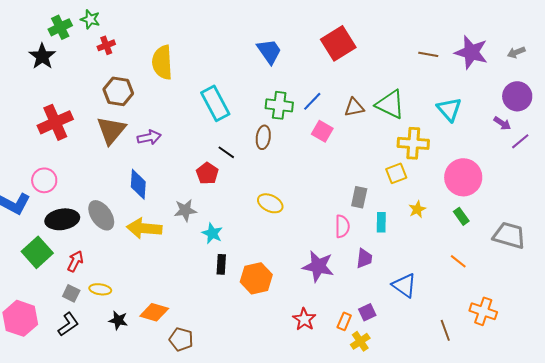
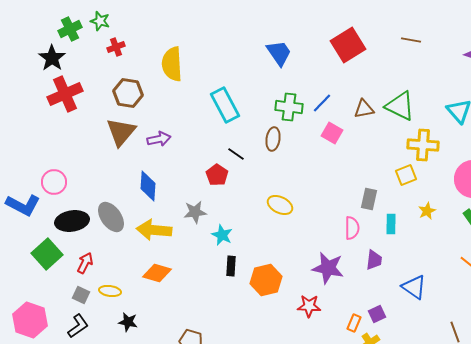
brown line: (428, 54) -> (411, 40), moved
red cross: (55, 122) -> (65, 94), moved
orange diamond: (154, 312) -> (157, 273), moved
red star: (304, 319) -> (309, 306), moved, turned -30

